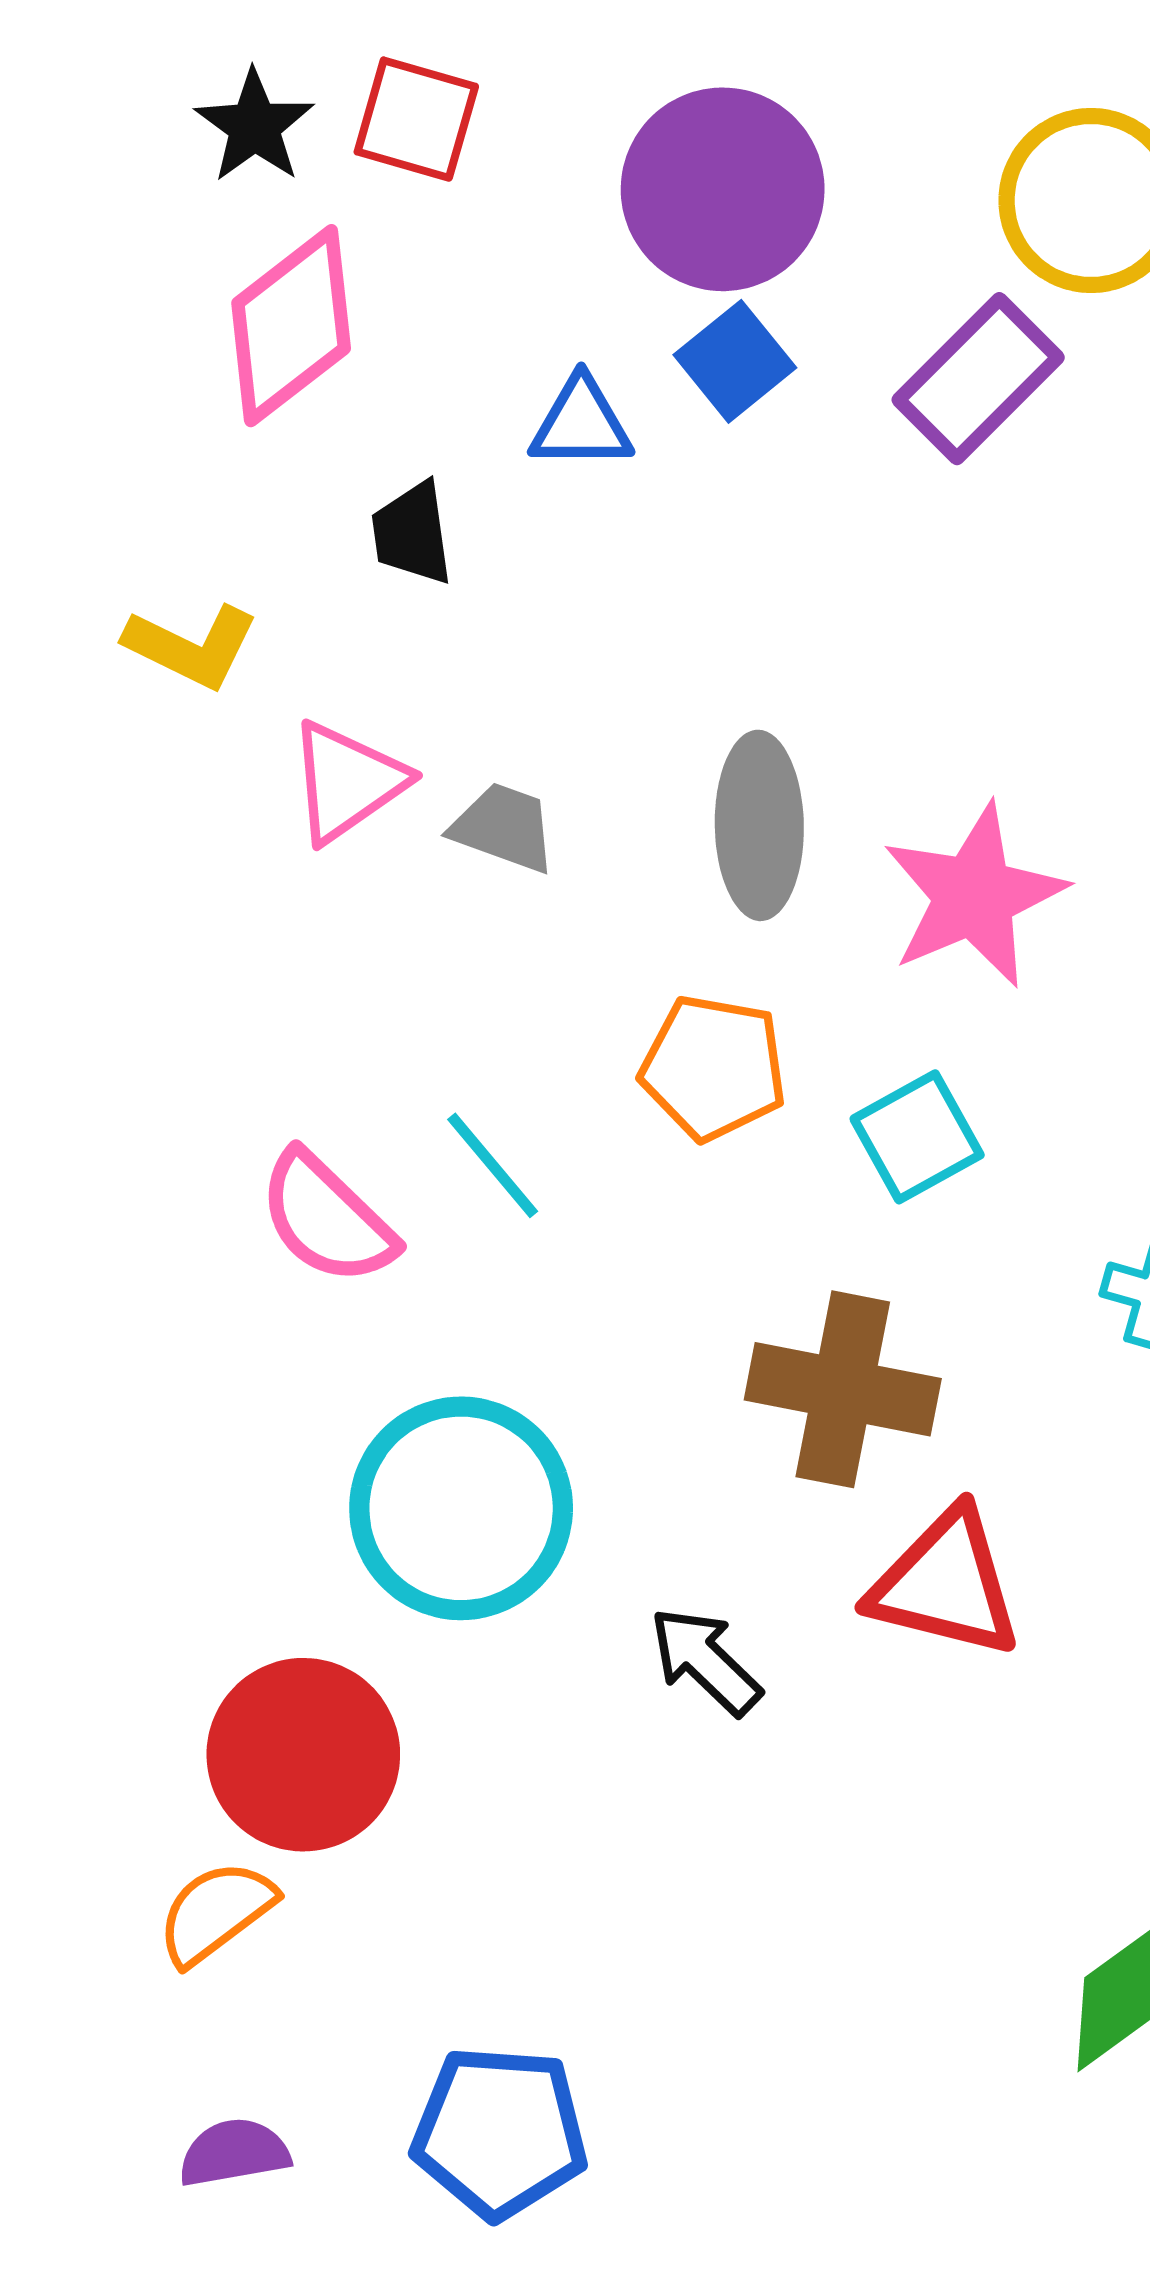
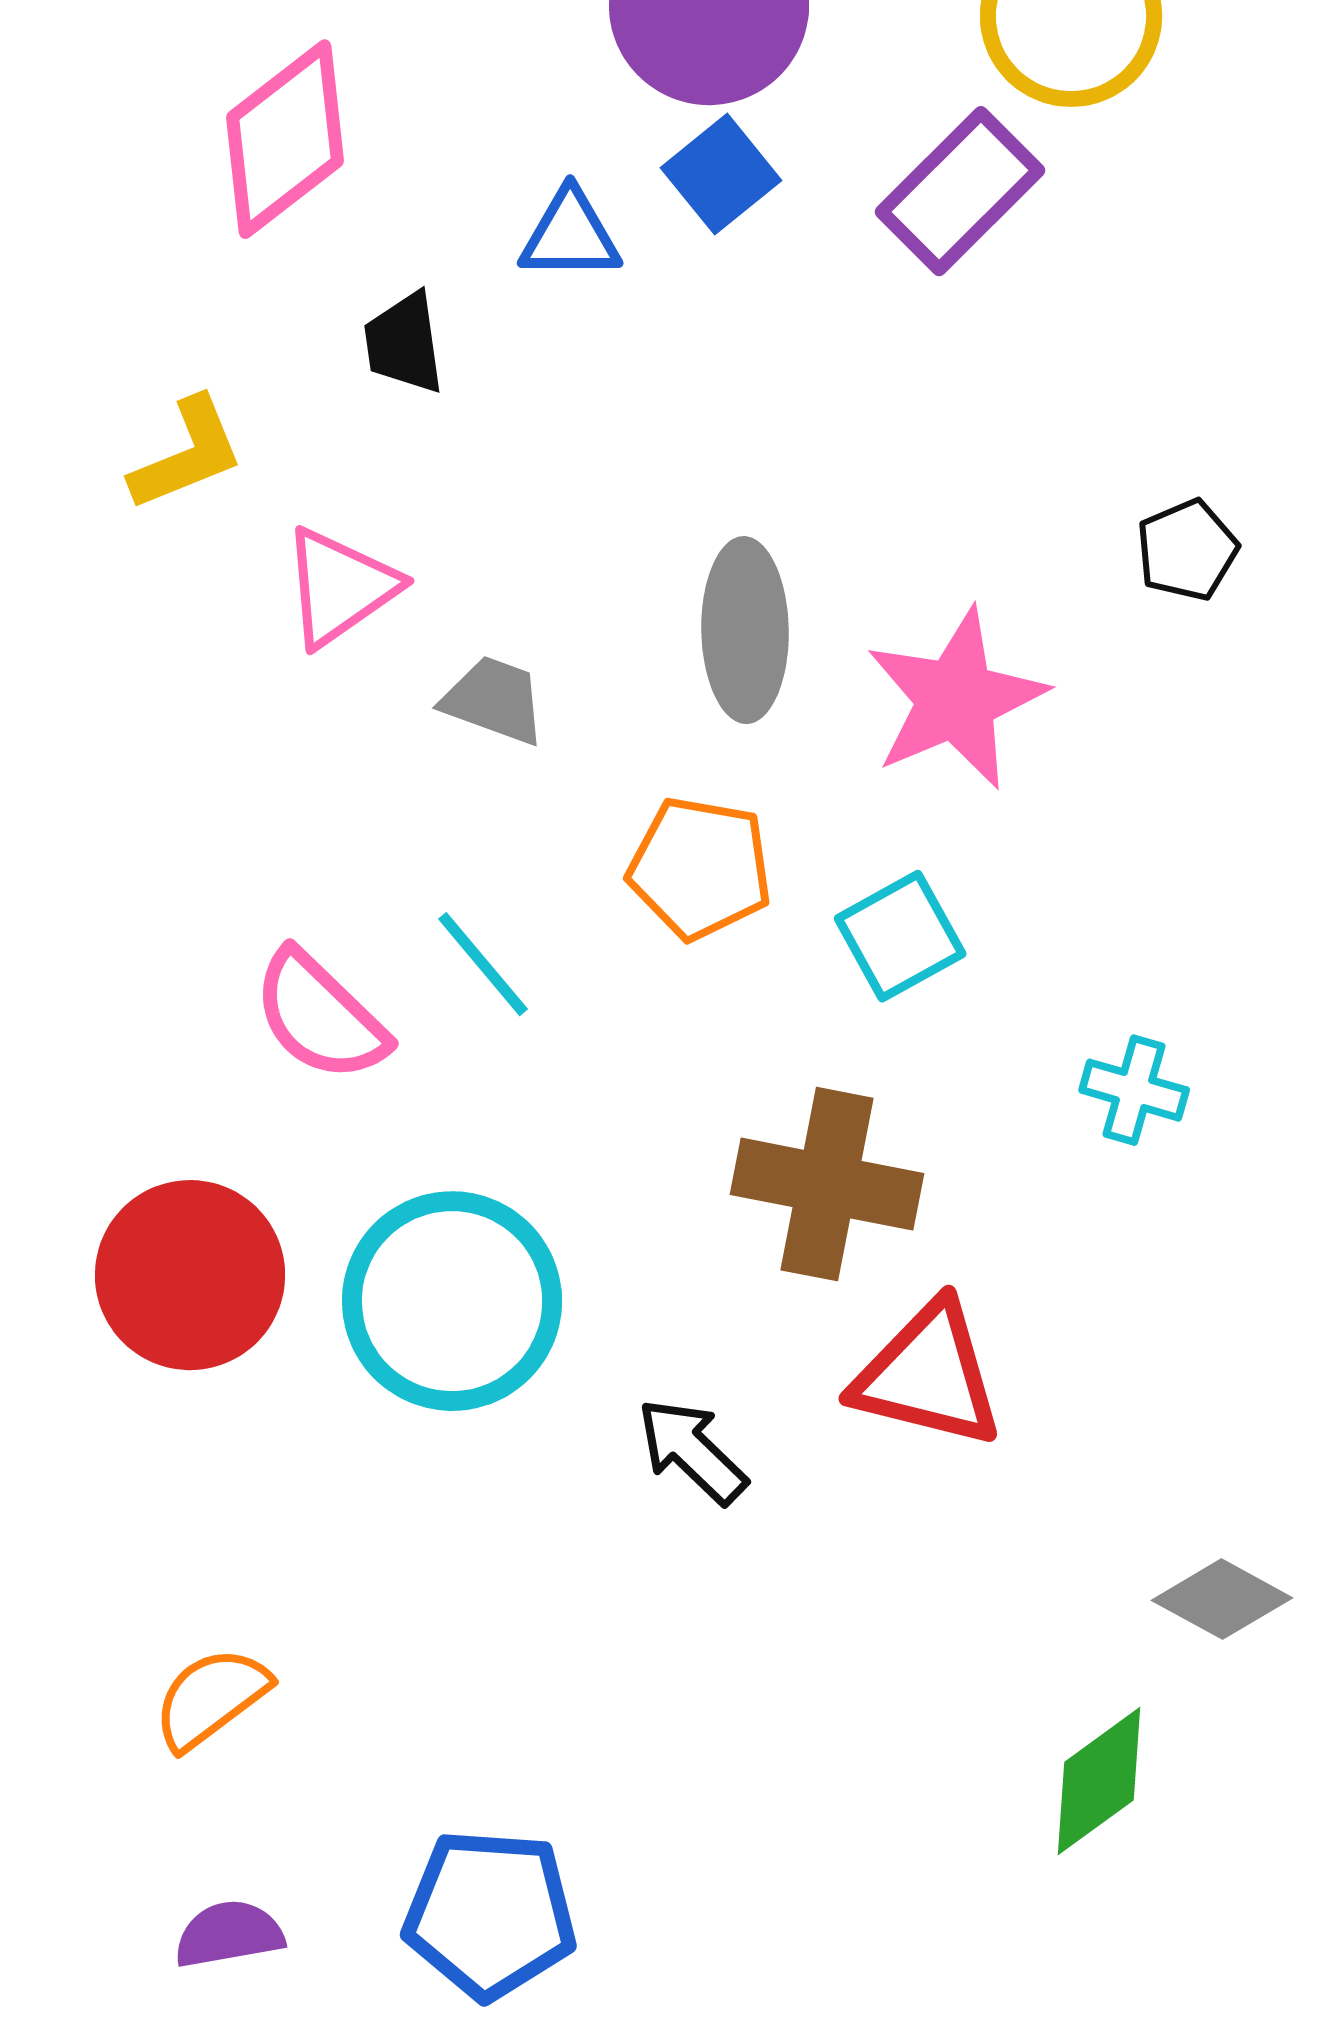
yellow L-shape: (191, 646) -> (187, 454), turned -48
gray trapezoid: (504, 827) -> (494, 700), moved
red circle: (303, 1755) -> (190, 1275), moved

